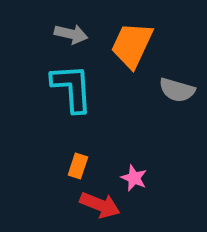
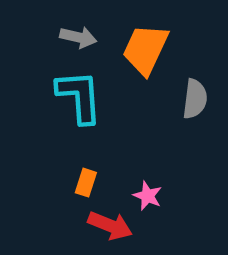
gray semicircle: (177, 90) -> (195, 99), turned -99

